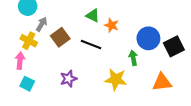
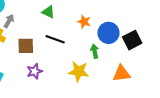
green triangle: (93, 16) -> (48, 12), moved
orange star: (112, 25) -> (84, 22), moved
brown square: (60, 37) -> (26, 46), moved, turned 36

